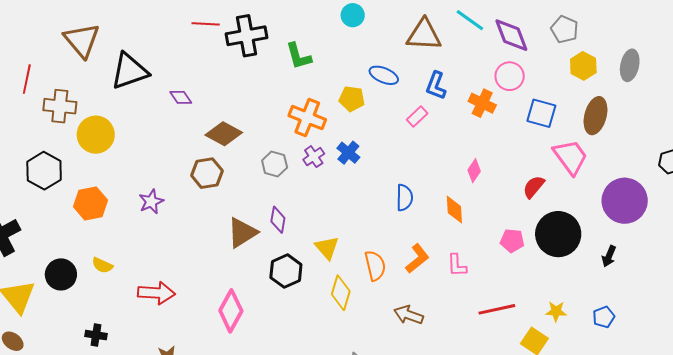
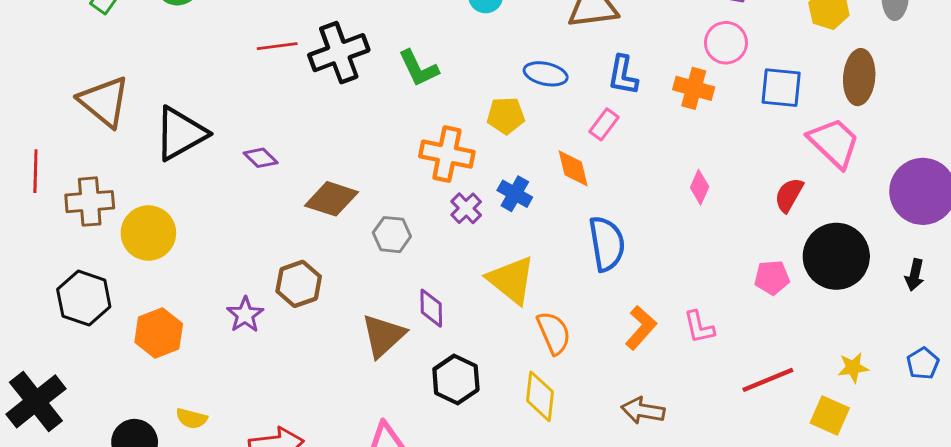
gray hexagon: (275, 164) -> (392, 235), moved
brown hexagon: (207, 173) -> (299, 284), moved
blue semicircle: (404, 198) -> (607, 244), size x1.4
orange diamond: (454, 210) -> (573, 168), moved
yellow triangle: (327, 248) -> (511, 280), moved, size x1.4
orange semicircle: (375, 266) -> (554, 333), moved

